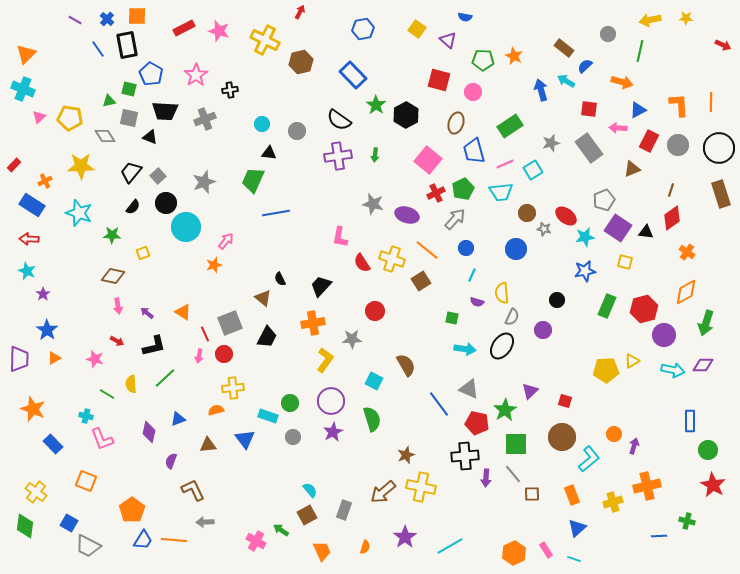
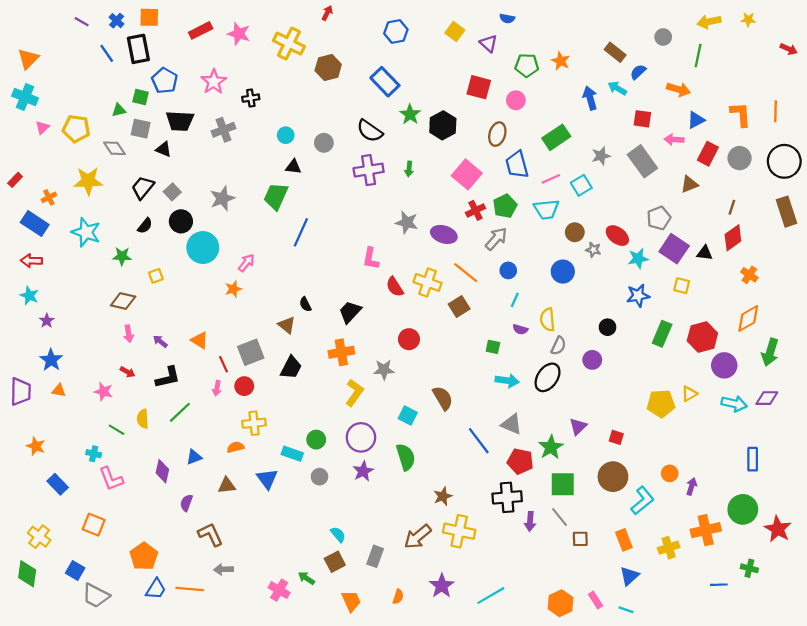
blue line: (276, 213) -> (301, 232), turned -56
orange triangle: (54, 358) -> (59, 390), turned 40
orange star: (33, 409) -> (36, 446), size x0.7
green circle: (708, 450) -> (743, 509), moved, size x1.4

